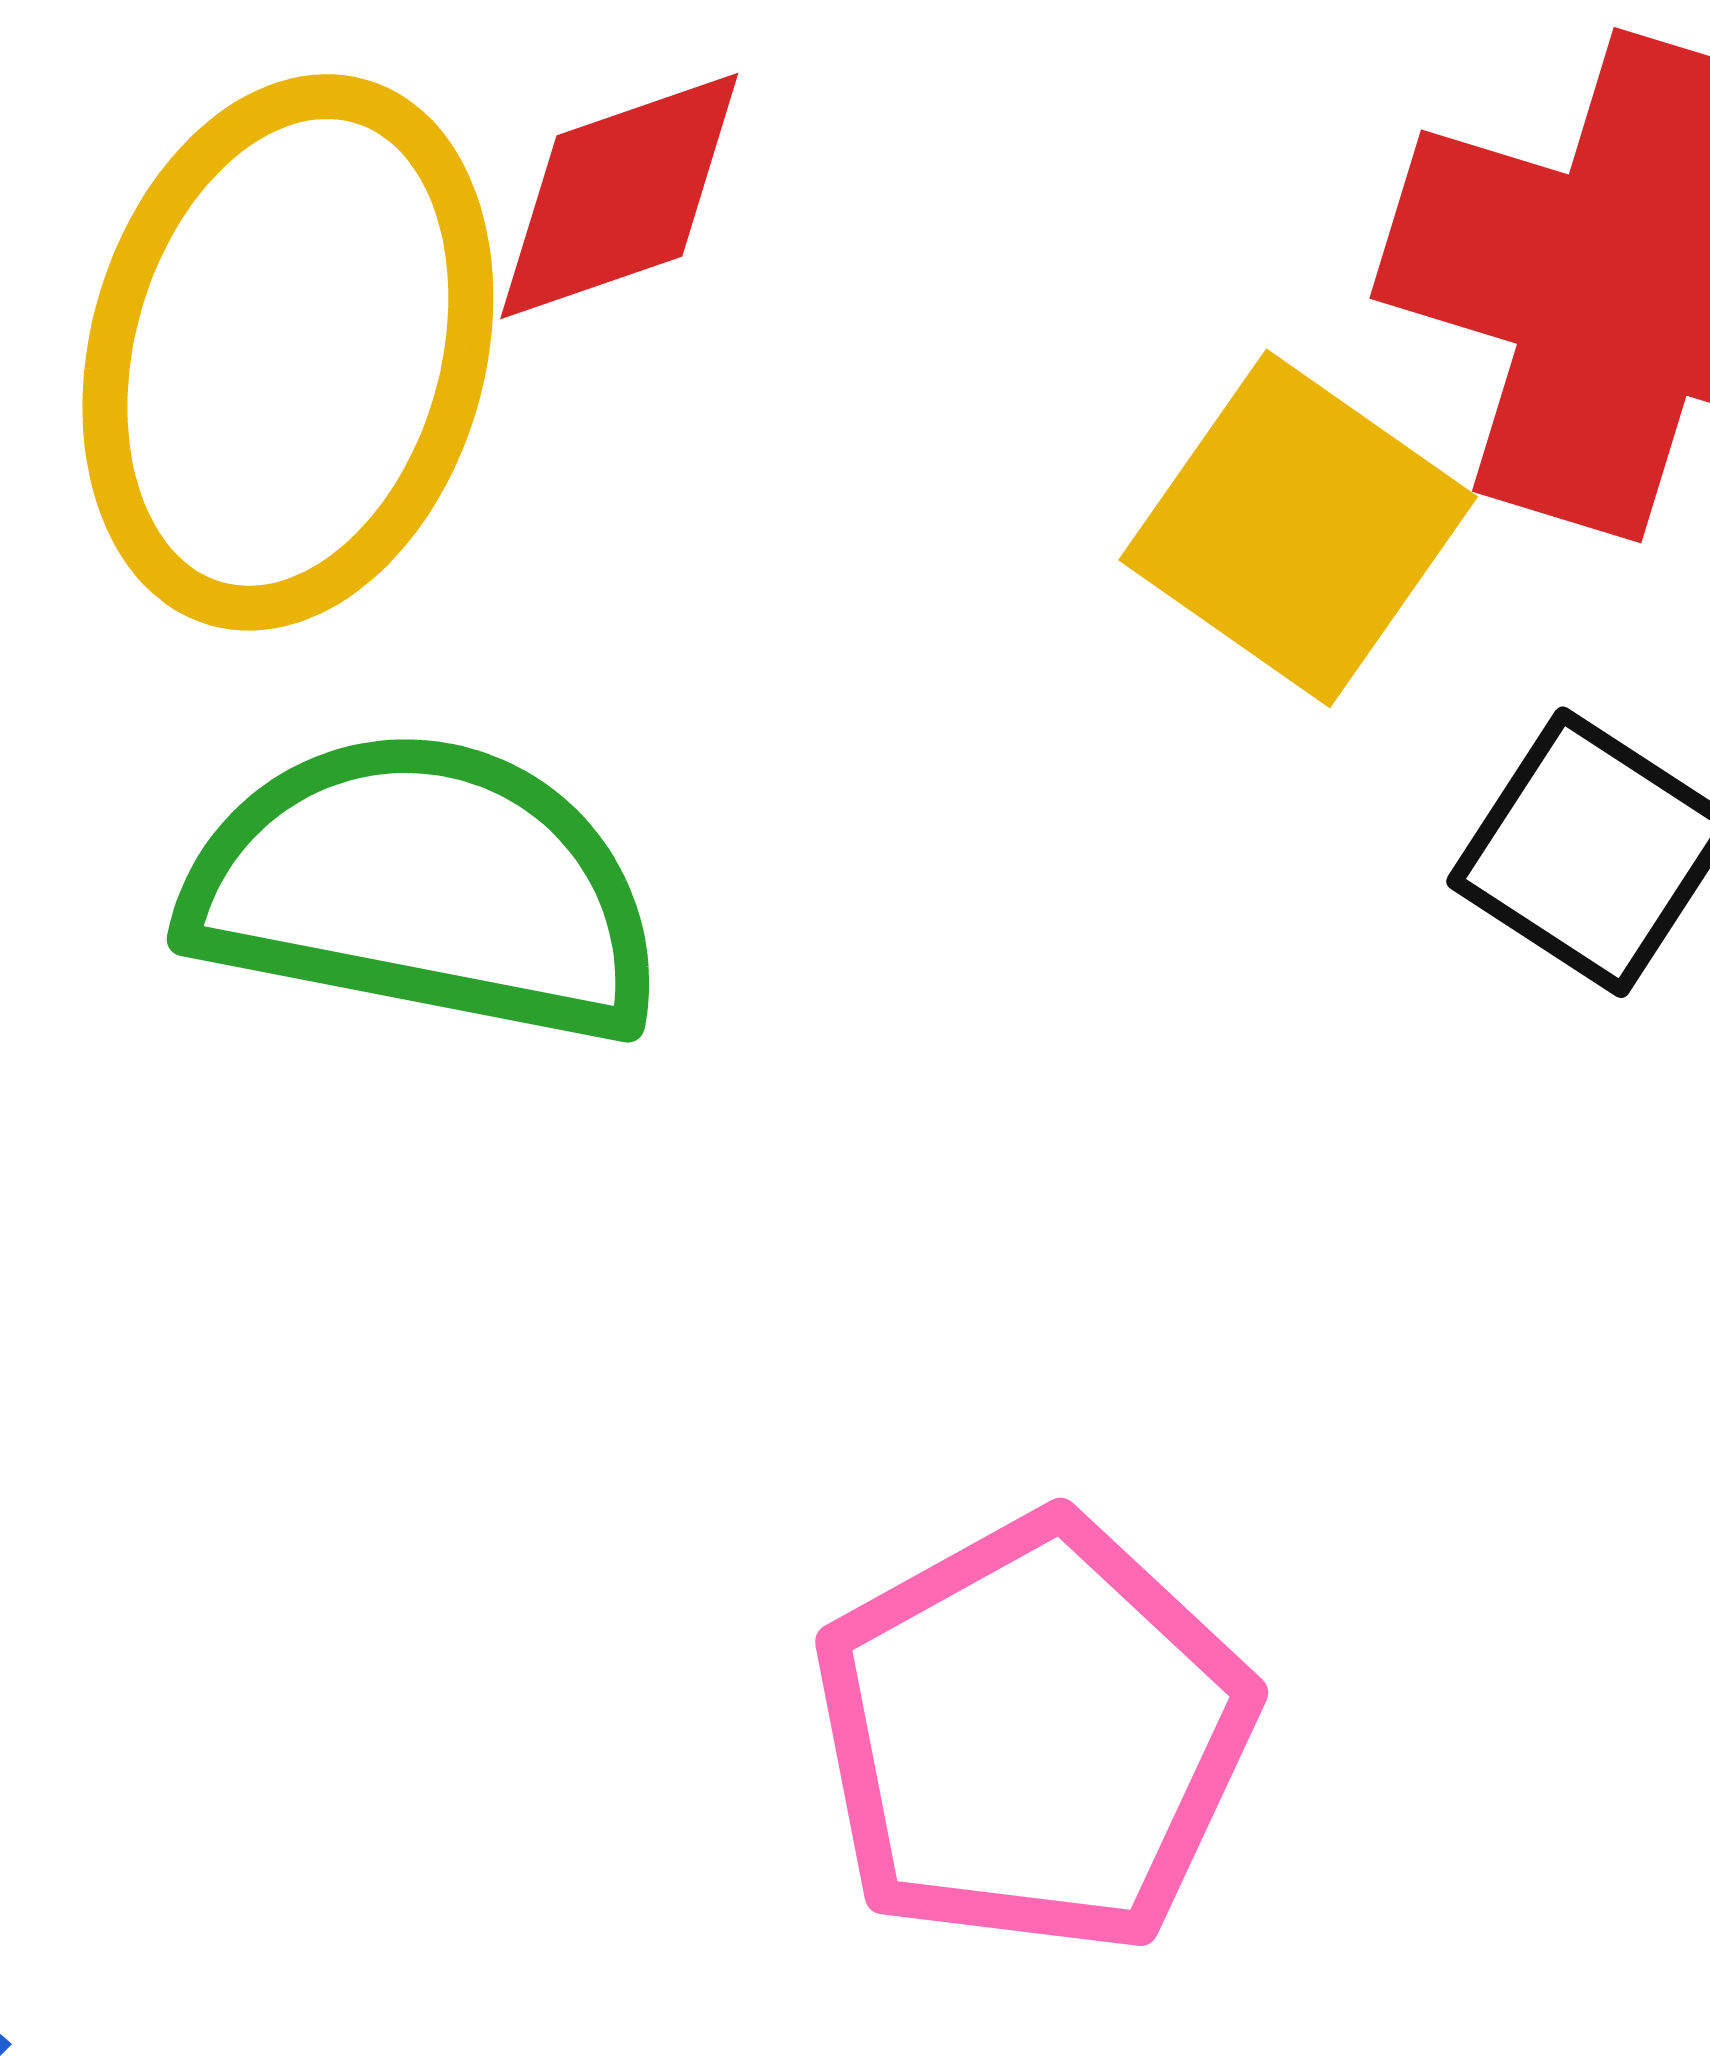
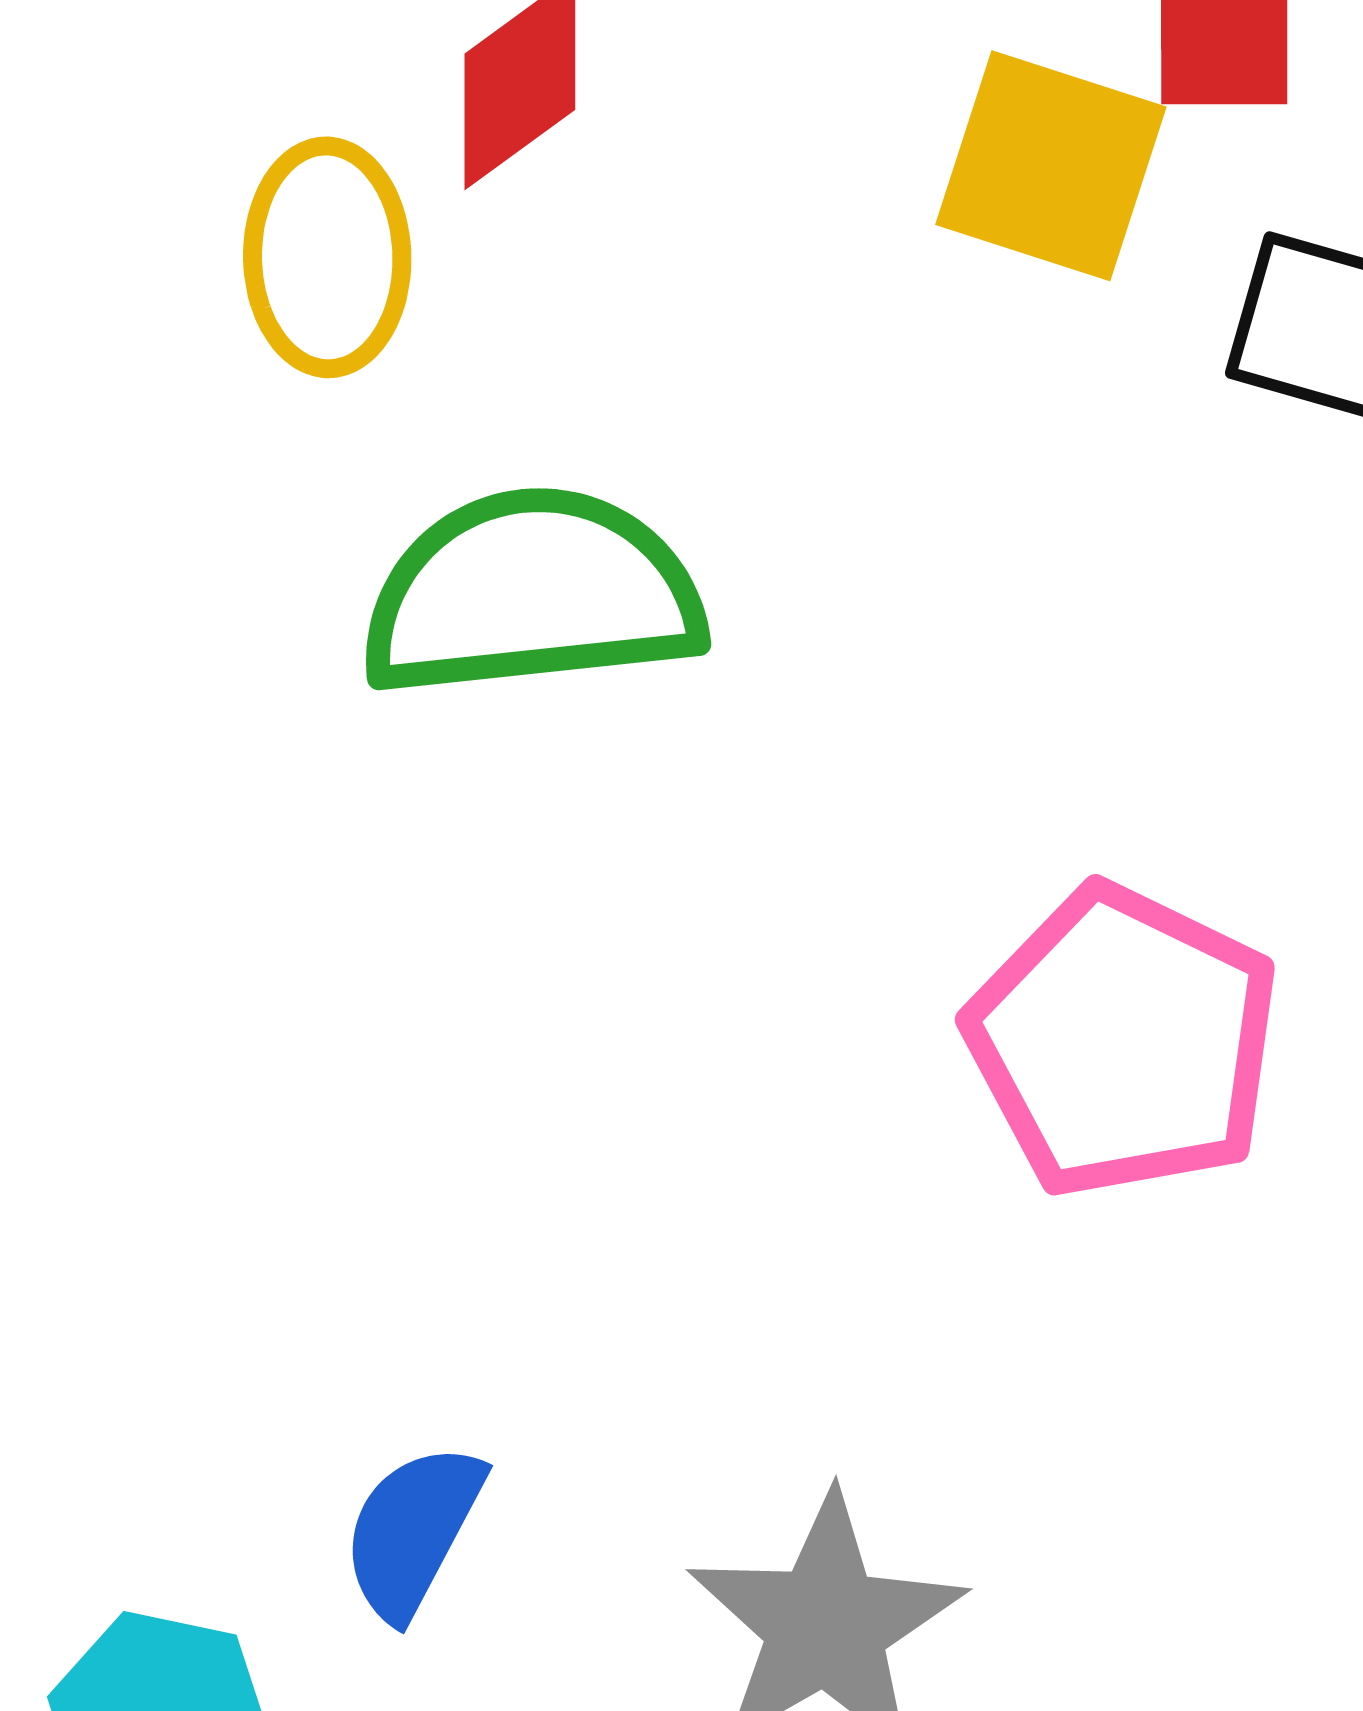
yellow ellipse: (288, 352) -> (327, 257), size x0.6

